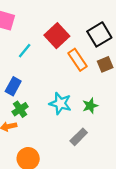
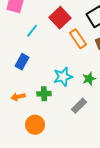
cyan star: (60, 103) -> (63, 77), turned -30
green cross: (20, 109) -> (44, 94), moved, turned 32

